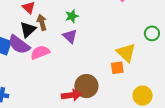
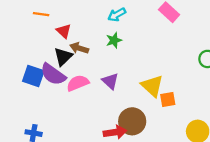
brown arrow: (42, 22) -> (79, 48), turned -56
purple triangle: (70, 36) -> (110, 81), moved
yellow triangle: (126, 53) -> (152, 86), moved

